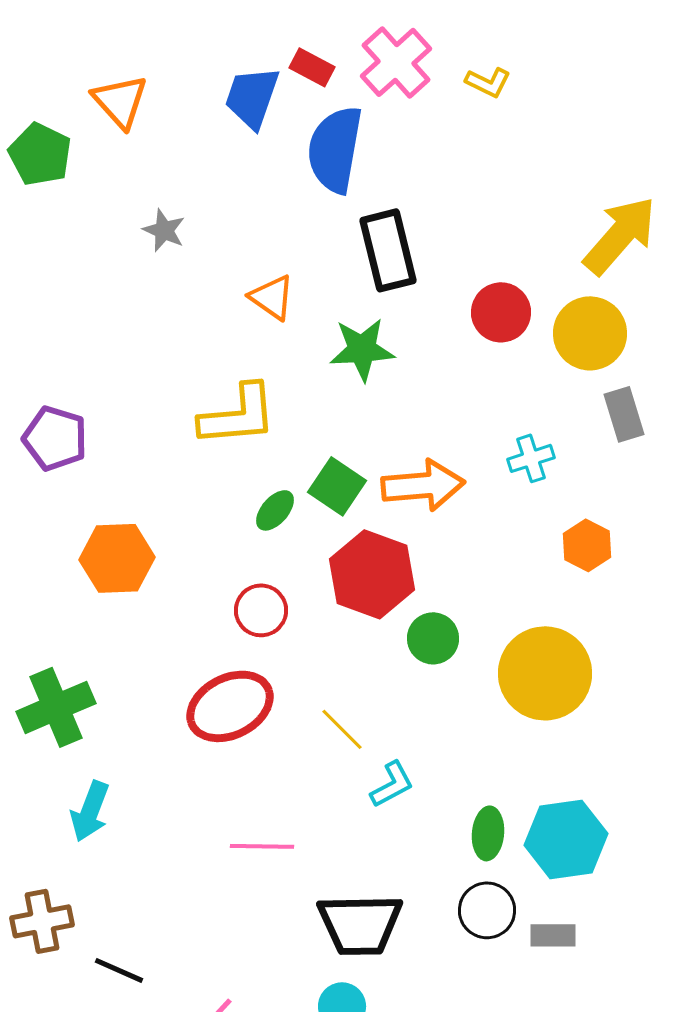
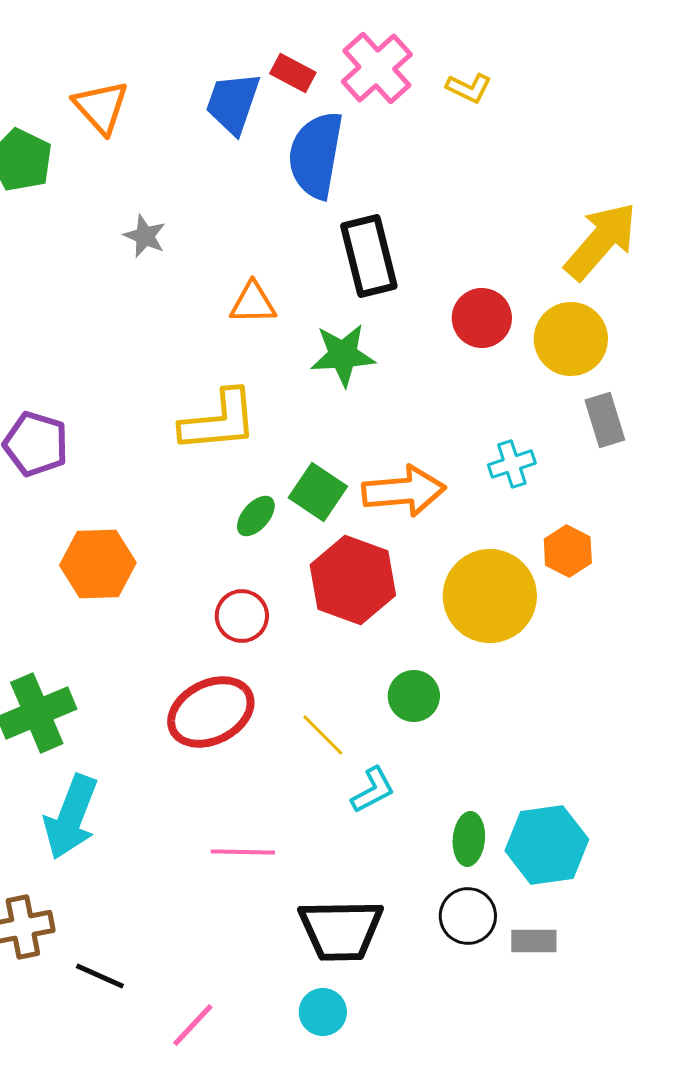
orange triangle: (272, 297) -> (253, 303), turned -36
green circle: (433, 638) -> (414, 696), moved
yellow circle: (545, 673) -> (490, 596), moved
cyan arrow: (90, 811) -> (71, 817), size x1.4

